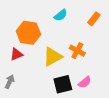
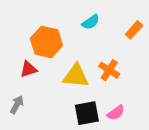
yellow triangle: (53, 57) -> (76, 76), turned 30

